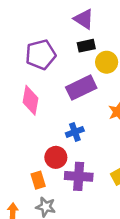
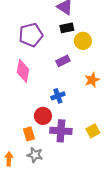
purple rectangle: (81, 88) -> (63, 61), size x0.6

